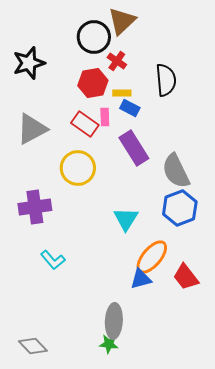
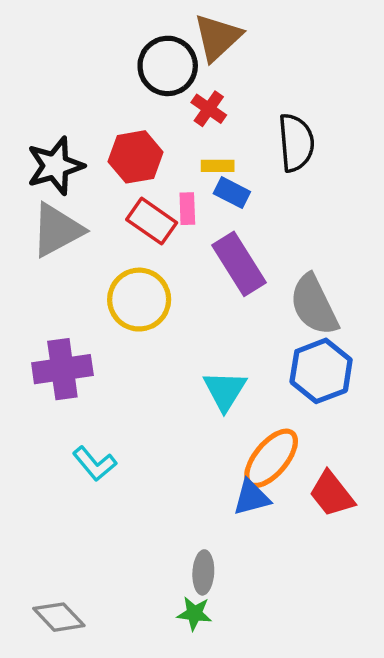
black star: (29, 63) -> (55, 166), moved
red hexagon: (93, 83) -> (136, 157), moved
gray ellipse: (114, 321) -> (203, 572), size x0.7

